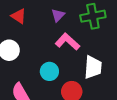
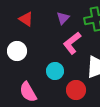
pink L-shape: (67, 42) -> (72, 43), turned -80

